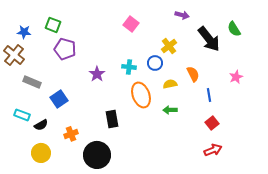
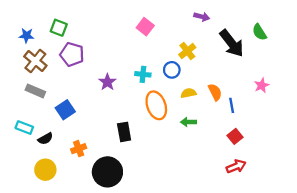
brown cross: (14, 55) -> (35, 61), moved
orange semicircle: (193, 74) -> (215, 92), moved

